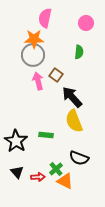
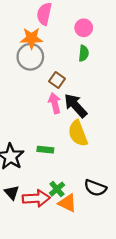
pink circle: (86, 23) -> (84, 28), moved
pink arrow: (38, 81) -> (55, 103), moved
black semicircle: (79, 158) -> (95, 188), moved
red arrow: (38, 177) -> (36, 198), size x1.6

